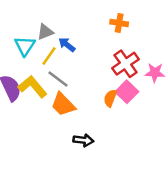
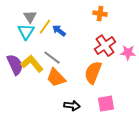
gray triangle: (45, 32) -> (30, 17), moved, turned -40
yellow line: (49, 56) -> (45, 27), moved
pink square: (127, 92) -> (106, 104), moved, turned 36
orange semicircle: (110, 98) -> (93, 73), size x1.6

